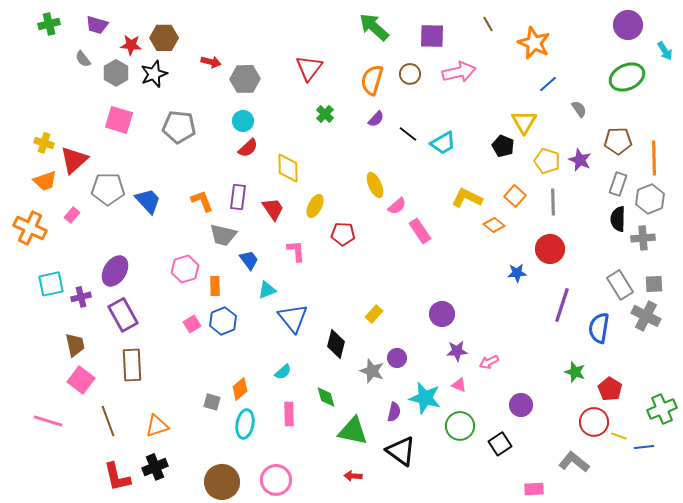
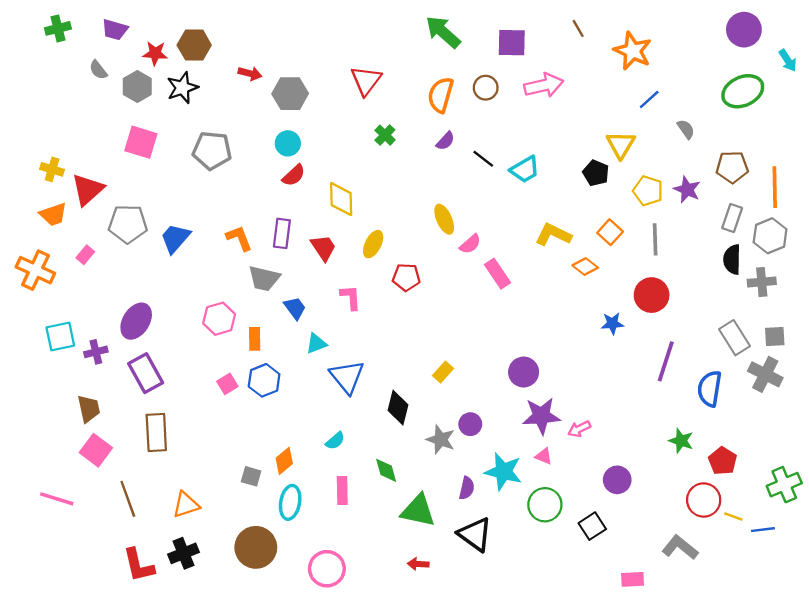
blue trapezoid: (148, 201) -> (175, 238), turned -96
purple star: (457, 351) -> (541, 416), size x1.5
brown circle: (222, 482) -> (256, 547), moved

